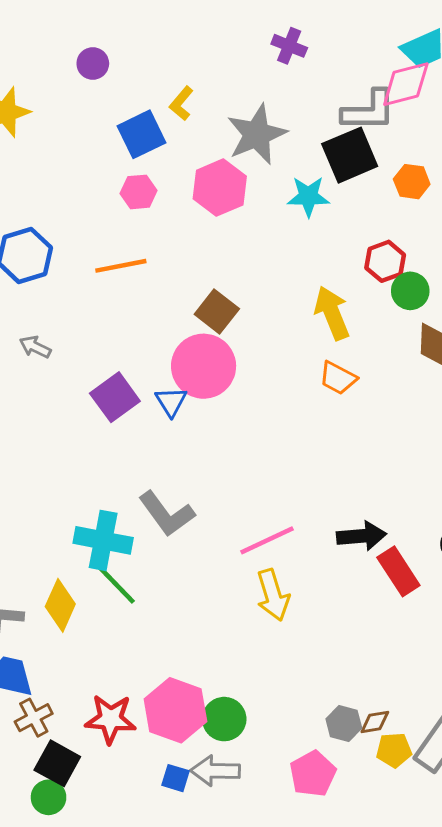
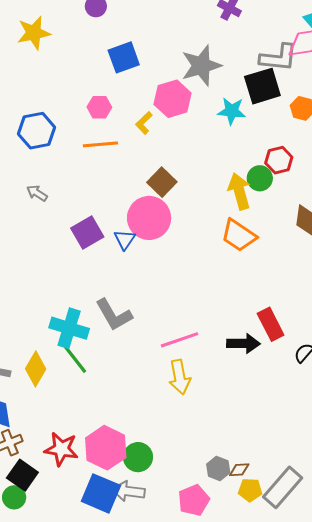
yellow L-shape: (181, 103) -> (144, 123), moved
pink hexagon: (139, 192) -> (99, 107), moved
green circle: (410, 291) -> (260, 178), moved
orange trapezoid: (338, 378) -> (239, 235), size x1.4
red rectangle: (398, 571) -> (271, 324), moved
blue square: (175, 778) -> (101, 493), size x2.0

